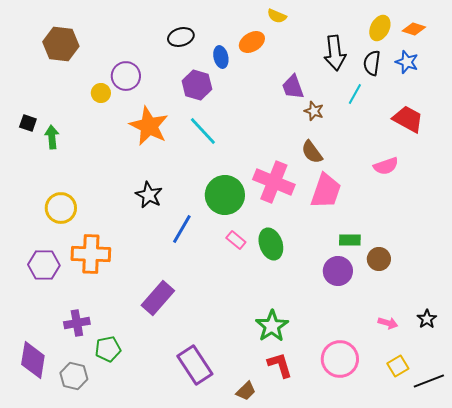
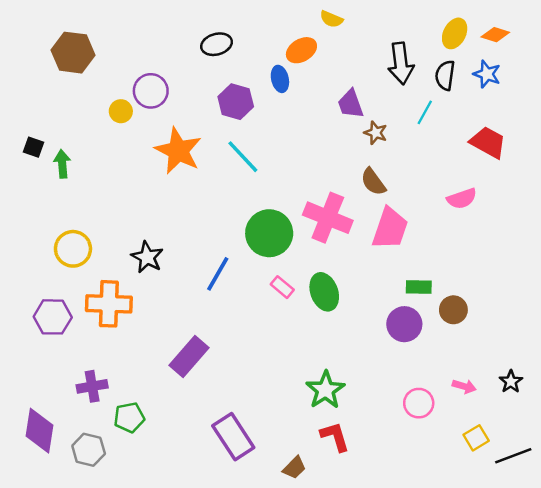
blue ellipse: (221, 57) -> (280, 79), moved
black star: (149, 195) -> (147, 257), moved
pink circle: (340, 359) -> (419, 403), moved, size x0.7

